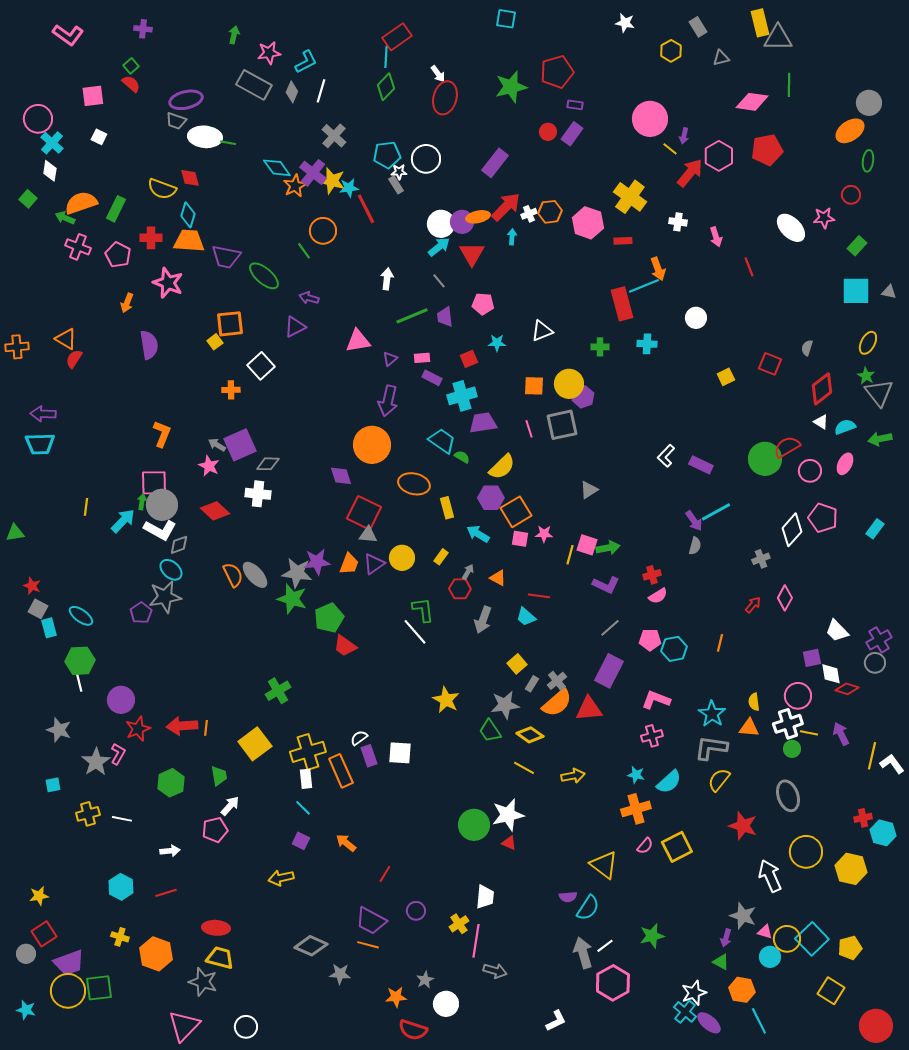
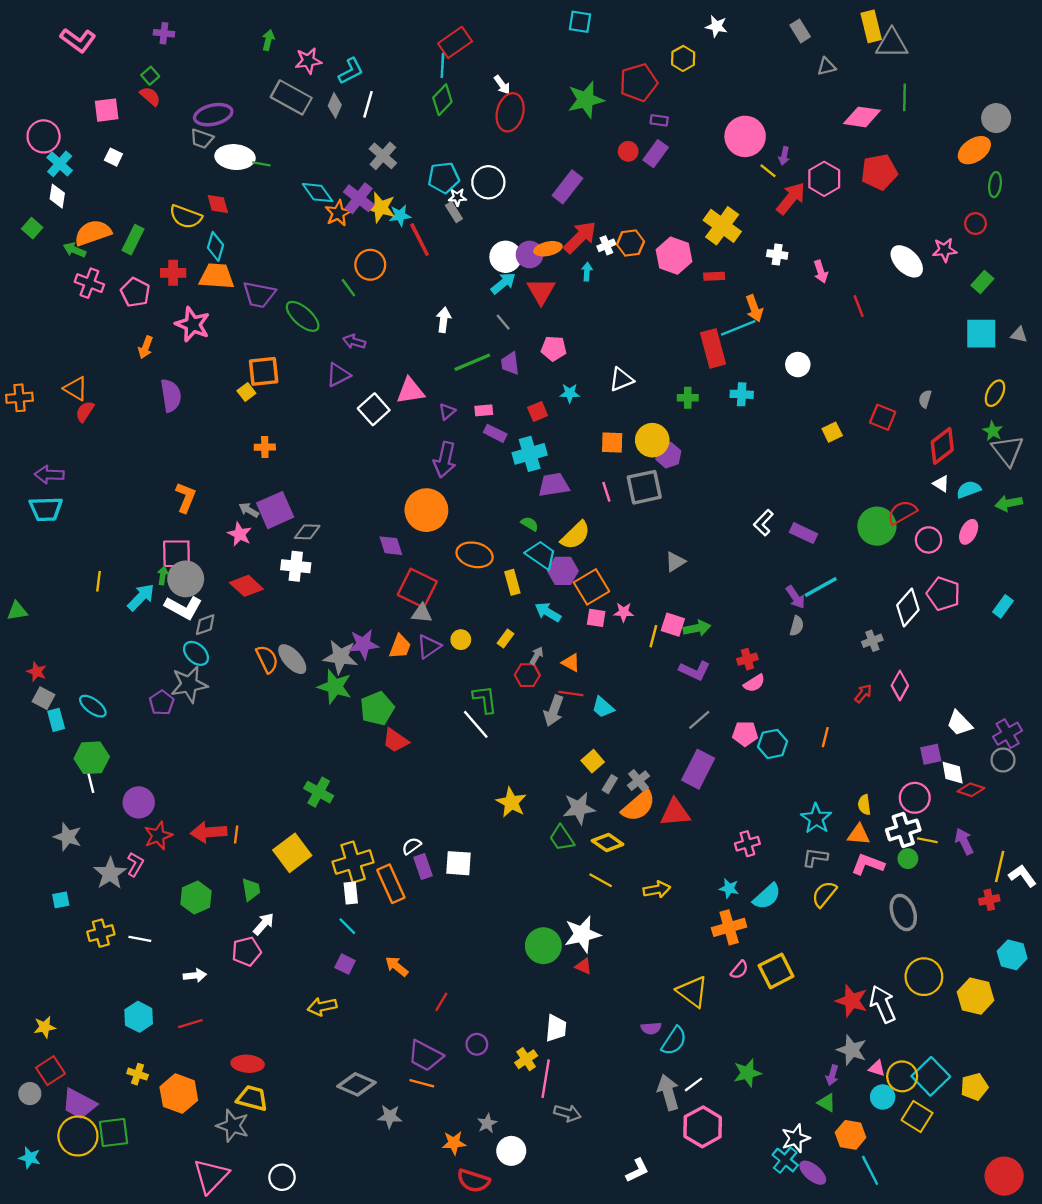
yellow hexagon: (671, 51) -> (683, 58), moved
white square: (261, 366) -> (374, 409), moved
cyan trapezoid: (442, 441) -> (541, 555), moved
yellow circle: (402, 558) -> (461, 640), size x0.7
red line: (539, 596) -> (571, 694), moved
green cross: (278, 691) -> (319, 792), turned -30
pink L-shape: (656, 700) -> (868, 864), moved
gray L-shape: (711, 748) -> (815, 857), size x0.7
red cross: (863, 818) -> (989, 900), moved
red star: (743, 826) -> (852, 1001), moved
purple trapezoid: (69, 963) -> (79, 1104), turned 48
yellow square: (831, 991) -> (917, 1116), moved

